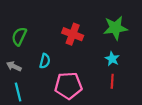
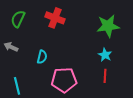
red cross: (73, 34) -> (55, 18), moved
green semicircle: (19, 36) -> (18, 19), moved
gray arrow: (14, 66) -> (11, 47), moved

